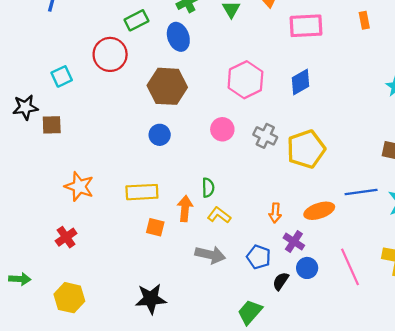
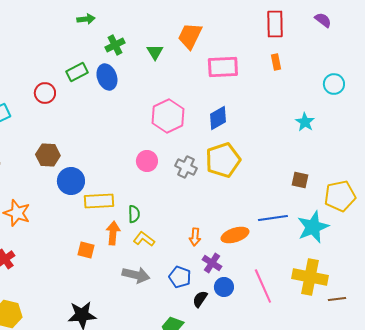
green rectangle: (136, 20) -> (77, 72), moved
red circle: (110, 54) -> (45, 93), size x0.7
brown hexagon: (167, 86) -> (48, 155), moved, size x0.7
blue circle: (160, 135) -> (71, 181), moved, size x1.4
yellow pentagon: (306, 149) -> (223, 160), moved
yellow rectangle: (142, 192) -> (99, 201), moved

